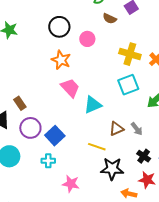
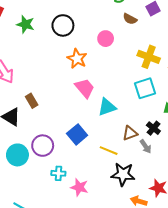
black circle: (59, 27) -> (63, 25), moved
purple circle: (30, 128) -> (43, 146), moved
gray arrow: (137, 129) -> (146, 146), moved
blue square: (55, 136) -> (77, 134), moved
black cross: (144, 156) -> (153, 128), moved
cyan cross: (48, 161) -> (58, 173), moved

